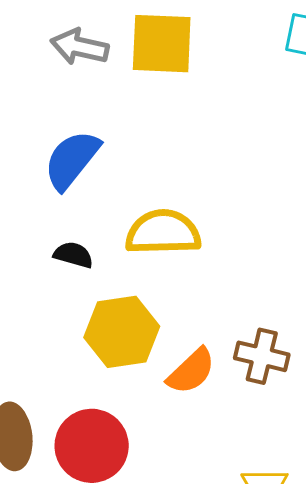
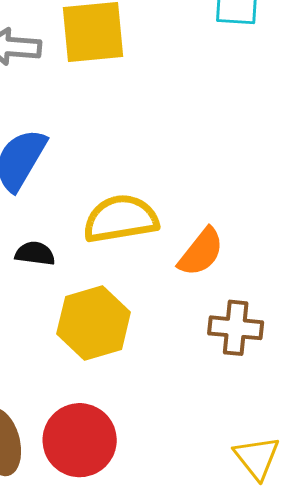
orange semicircle: (191, 371) -> (201, 252), moved

